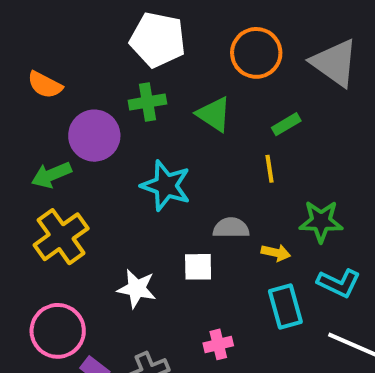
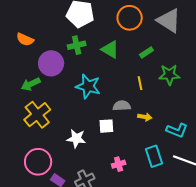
yellow line: (269, 169) -> (140, 83), moved
green star: (321, 221) -> (169, 75), moved
cyan rectangle: (285, 306) -> (154, 156), moved

